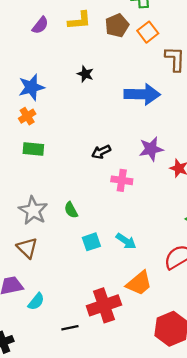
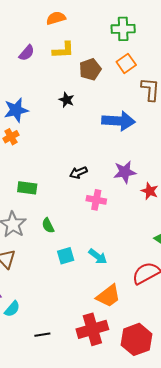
brown pentagon: (117, 25) -> (90, 69), moved
green rectangle: (33, 149) -> (27, 188), moved
red cross: (104, 305) -> (92, 329), moved

